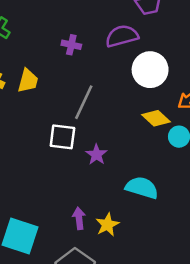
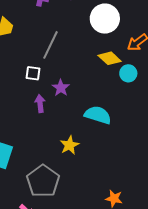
white square: (62, 137) -> (33, 73), size x0.7
purple arrow: (79, 218) -> (40, 103), moved

